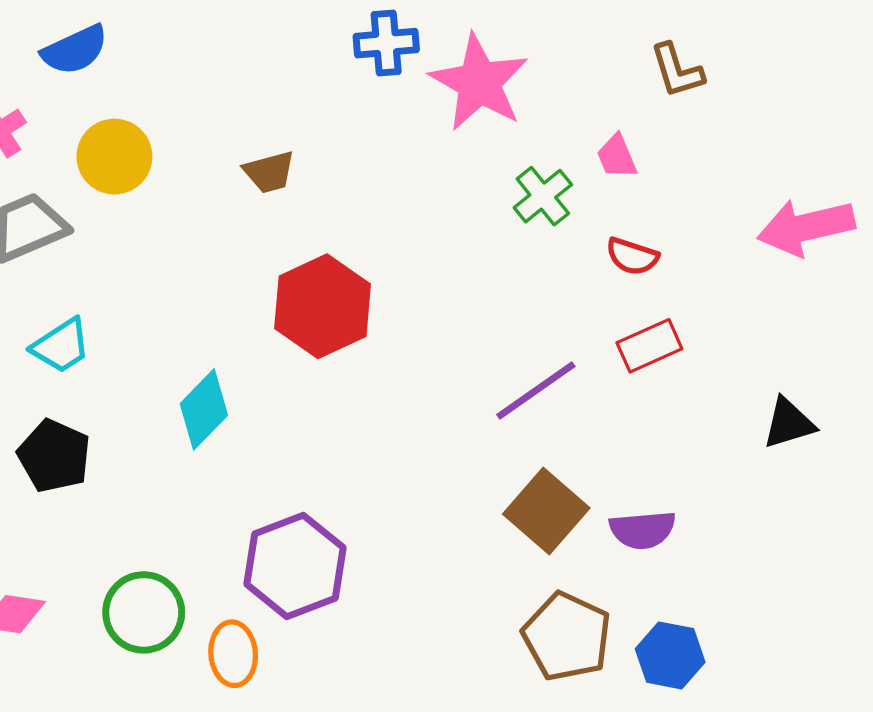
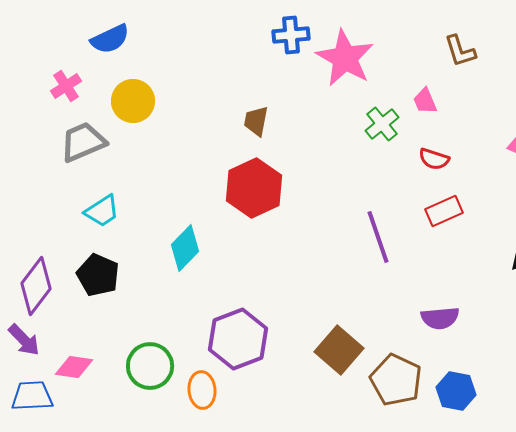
brown trapezoid: (269, 172) -> (256, 121), moved, turned 116
purple line: (536, 391) -> (378, 237), turned -74
brown square: (546, 511) -> (339, 350), moved

